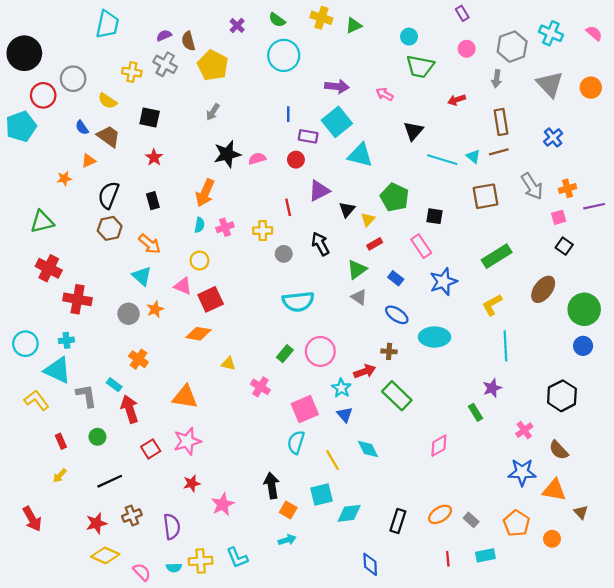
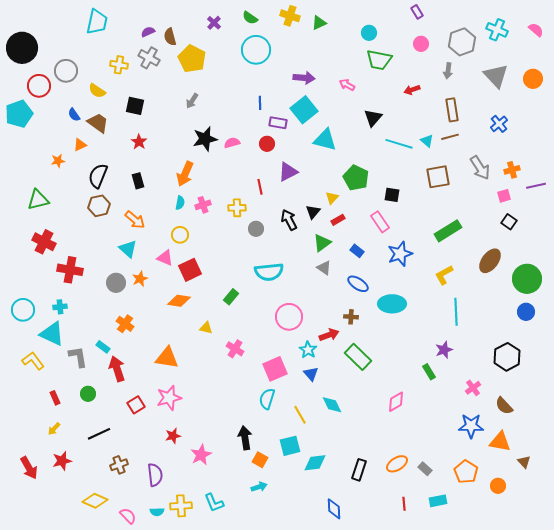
black triangle: (347, 210) -> (313, 212), moved
green rectangle: (285, 354) -> (231, 297), moved
red star: (96, 523) -> (62, 461), moved

